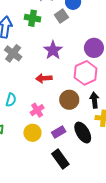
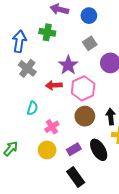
gray square: (61, 16) -> (90, 43), moved
pink hexagon: (86, 73) -> (83, 88), moved
red arrow: (44, 78) -> (54, 85), moved
cyan semicircle: (11, 100) -> (32, 108), moved

